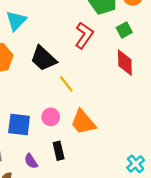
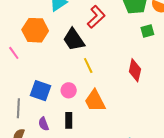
red L-shape: (84, 35) -> (96, 17), moved
red diamond: (125, 63) -> (135, 70), moved

